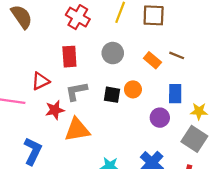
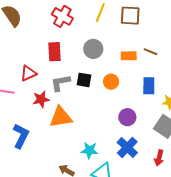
orange rectangle: (152, 60) -> (129, 56), turned -42
black square: (112, 95) -> (84, 80), moved
purple circle: (160, 118) -> (127, 117), moved

